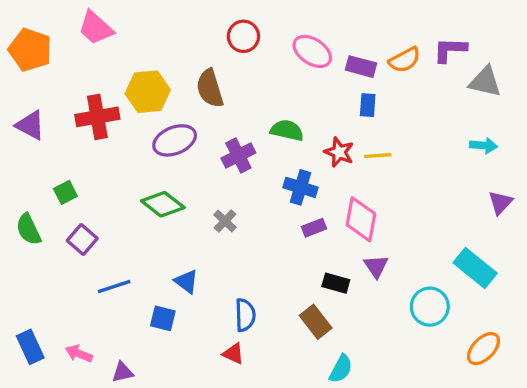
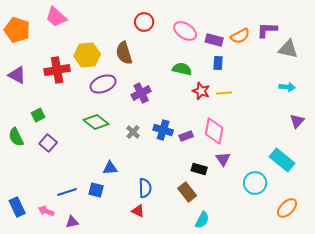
green semicircle: (287, 130) -> (182, 69), moved
blue cross: (301, 187) -> (163, 130), moved
blue triangle: (186, 281) -> (110, 168), turned -42
blue line: (114, 286) -> (67, 192), moved

